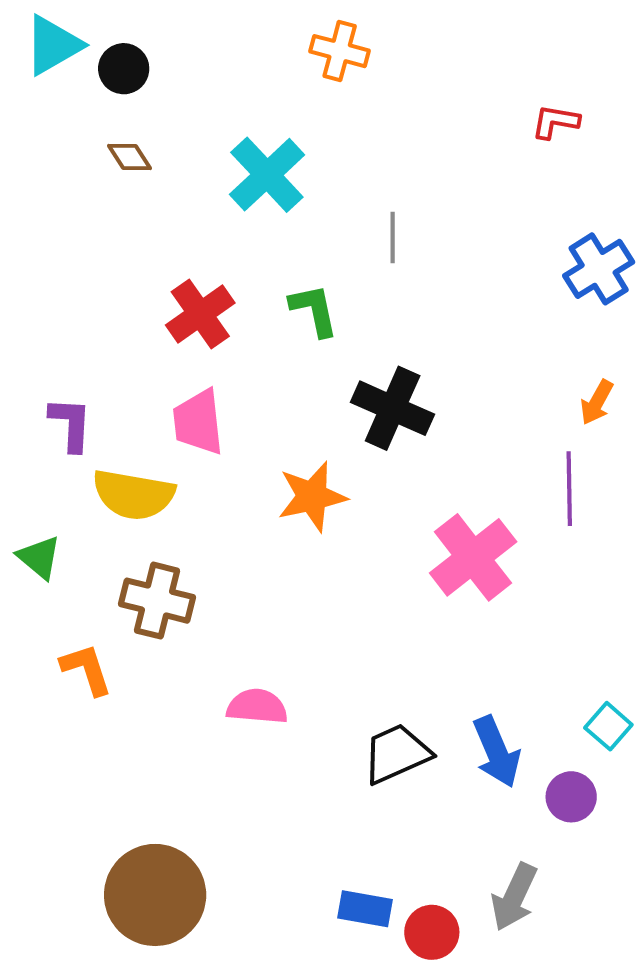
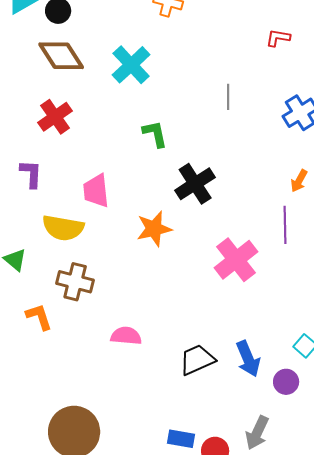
brown diamond: (130, 157) -> (61, 56), size x2.0
gray line: (393, 237) -> (228, 97), moved
red cross: (200, 314) -> (55, 117), moved
black cross: (393, 408) -> (195, 184), turned 33
purple L-shape: (71, 424) -> (31, 174), moved

